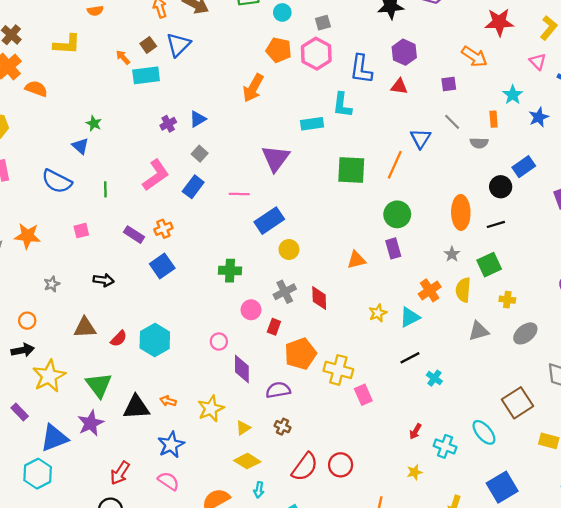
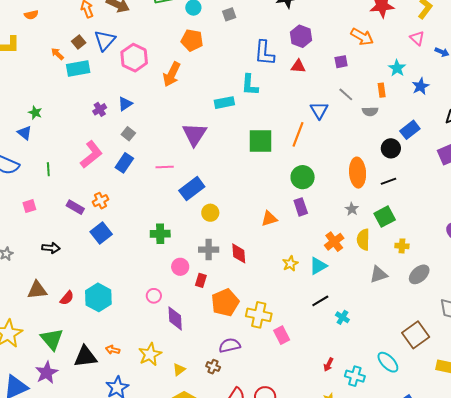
pink hexagon: (316, 54) -> (134, 58), moved
gray cross: (285, 292) -> (209, 250), turned 30
purple semicircle: (278, 390) -> (230, 345), moved

